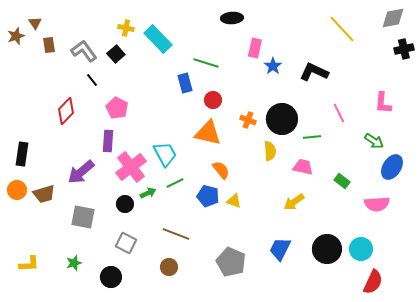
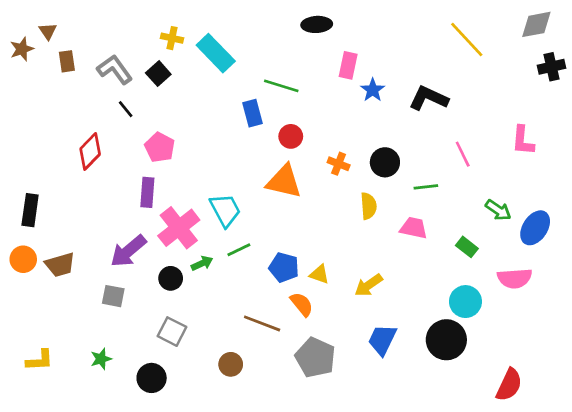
black circle: (282, 119) -> (385, 162), size x0.7
green arrow: (374, 141) -> (498, 210), moved
orange semicircle: (221, 170) -> (302, 304), moved
purple arrow: (81, 172) -> (128, 251), moved
yellow arrow: (294, 202) -> (369, 285), moved
gray square: (83, 217) -> (113, 296), size x0.7
brown line: (176, 234) -> (262, 323), moved
cyan circle: (361, 249) -> (465, 302), moved

